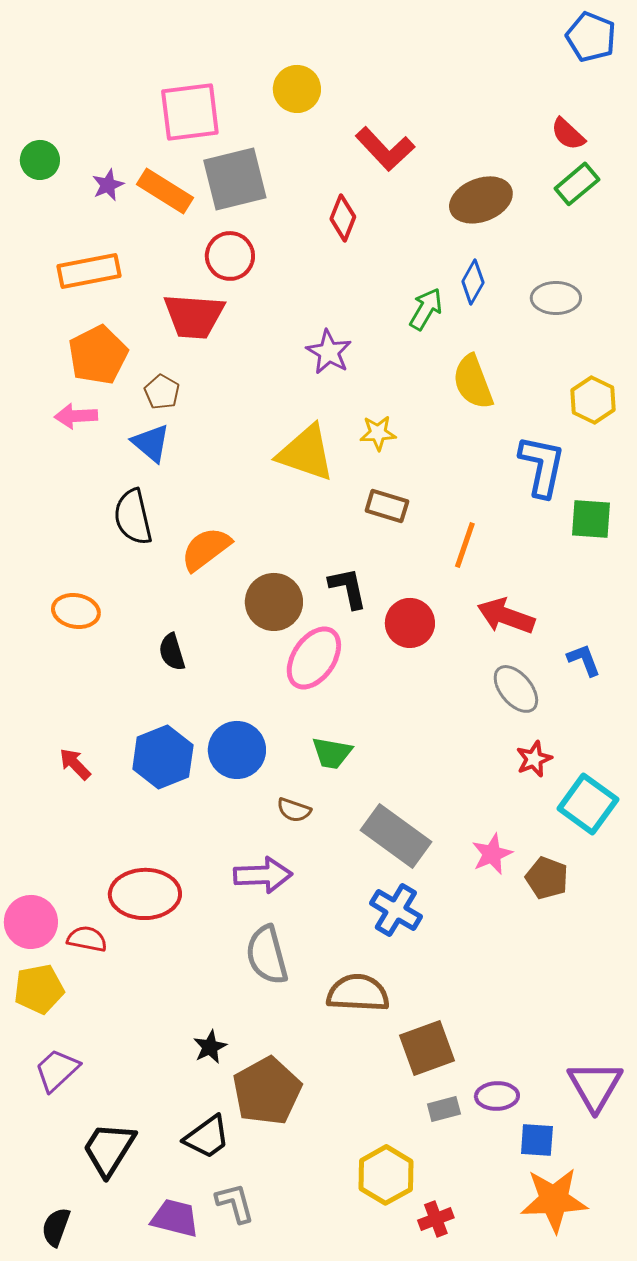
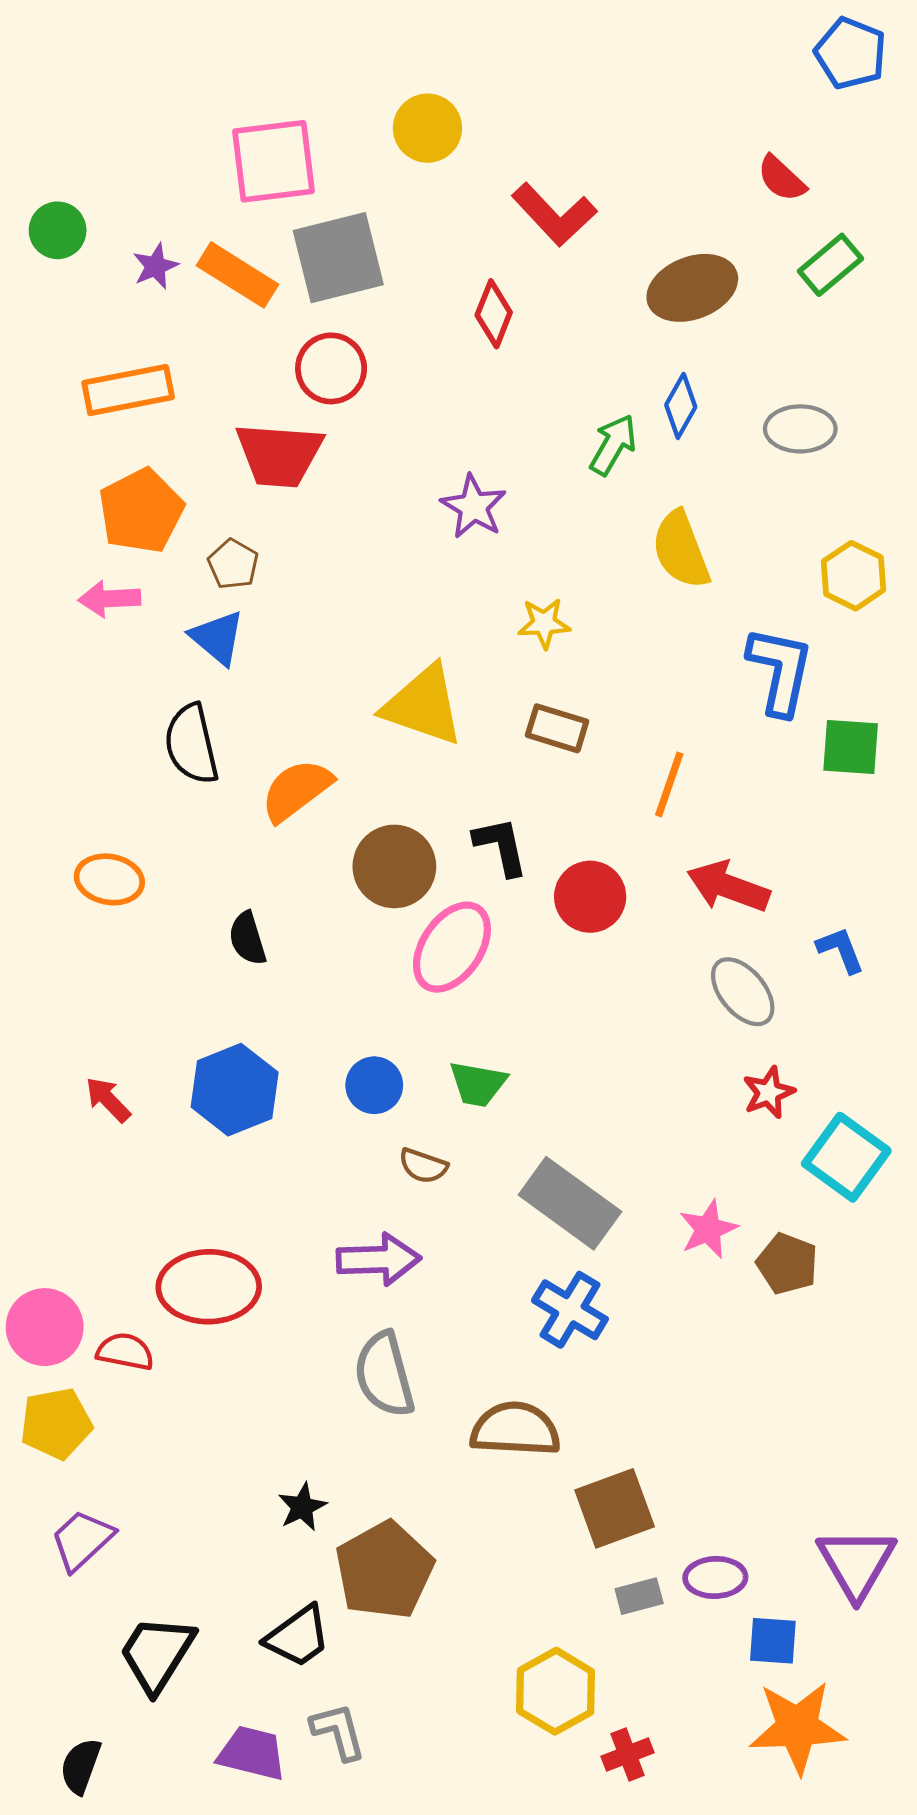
red semicircle: (568, 134) -> (782, 178), moved
yellow triangle: (306, 453) -> (423, 705), moved
blue circle: (237, 750) -> (374, 1085), moved, size x0.7

